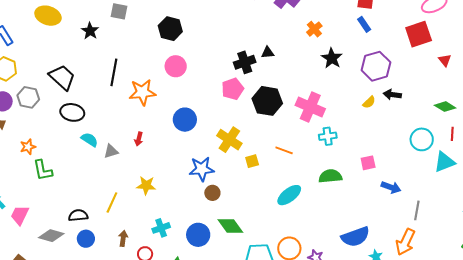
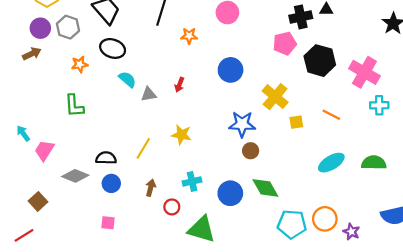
orange star: (142, 92) -> (189, 36), size x0.6
orange star: (28, 147) -> (80, 64), moved
green semicircle: (330, 176) -> (374, 163), moved

